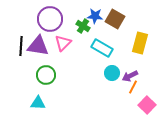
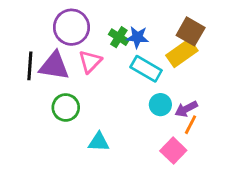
blue star: (95, 16) -> (137, 37), moved
brown square: (115, 19) -> (191, 31), moved
yellow rectangle: (140, 43) -> (182, 53), moved, turned 40
cyan triangle: (38, 103) -> (99, 142), moved
pink square: (147, 105) -> (173, 151), moved

